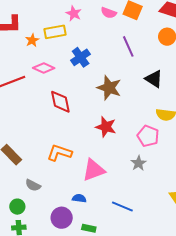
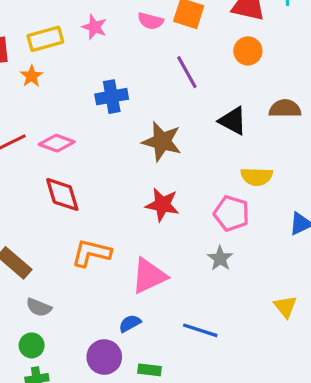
yellow rectangle: (55, 32) -> (45, 39), moved
blue cross: (81, 57) -> (112, 97), turned 30
pink diamond: (44, 68) -> (57, 143), moved
red diamond: (60, 102) -> (62, 194), moved
gray semicircle: (33, 185) -> (39, 307), moved
blue semicircle: (79, 198) -> (130, 323), turned -32

